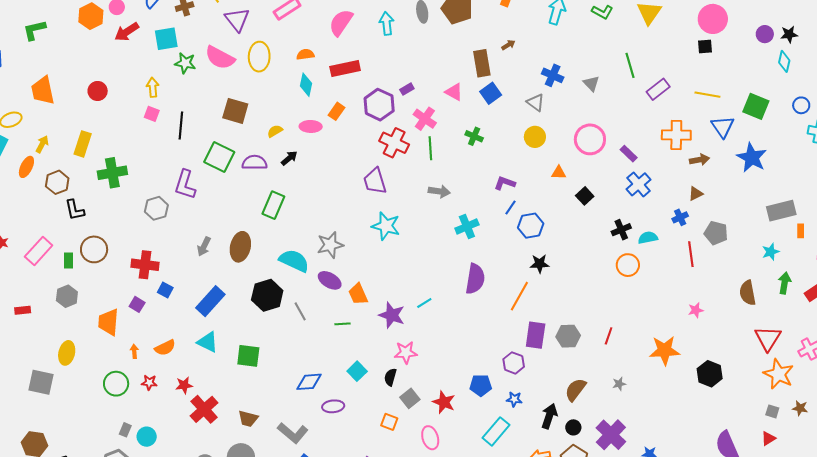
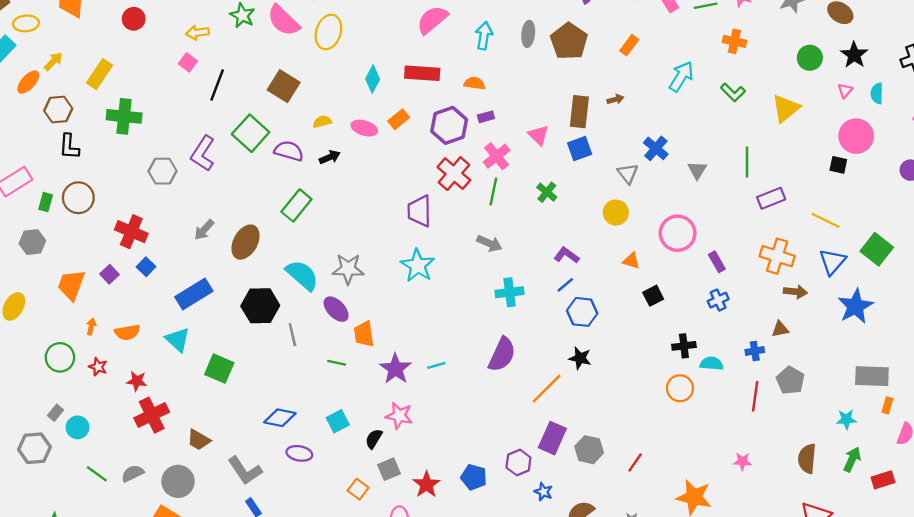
orange semicircle: (305, 54) -> (475, 83), moved
yellow arrow: (153, 87) -> (197, 33), turned -108
blue cross: (639, 184) -> (718, 300), size x0.7
blue star: (514, 399) -> (543, 492), moved

